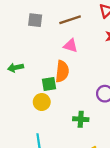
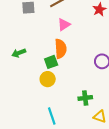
pink triangle: (71, 46) -> (64, 25), turned -40
green cross: (81, 119) -> (85, 98), moved

